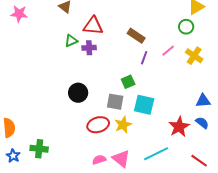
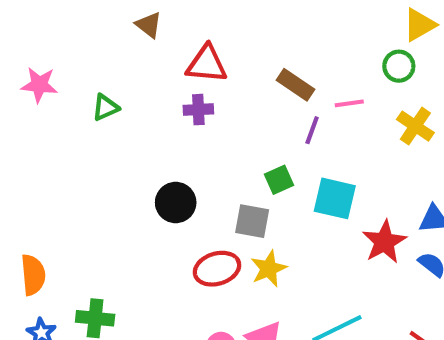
pink star: (19, 14) -> (39, 85), moved
green triangle: (71, 41) -> (105, 107), moved
pink line: (168, 51) -> (349, 103), moved, turned 32
cyan square: (144, 105) -> (335, 198), moved
red star: (179, 127) -> (384, 242), moved

